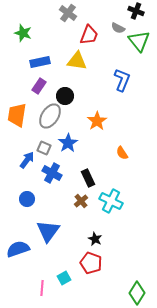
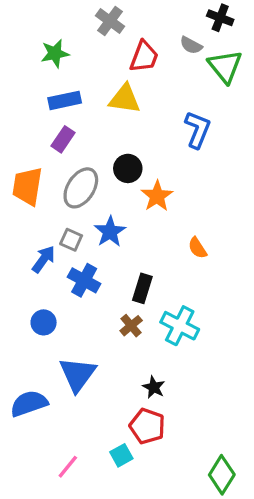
green star: (23, 33) -> (55, 53), moved, turned -30
black circle: (65, 96) -> (128, 168), moved
black rectangle: (88, 178) -> (142, 288), turned 42
cyan square: (64, 278) -> (121, 455), moved
pink line: (42, 288) -> (68, 467), turned 35

